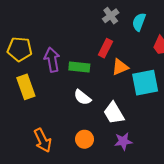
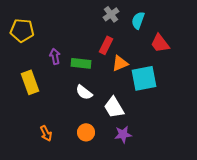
yellow pentagon: (20, 49) -> (22, 30), moved
purple arrow: (52, 60) -> (55, 56), size x0.7
orange arrow: (43, 140) -> (46, 133), size x0.7

